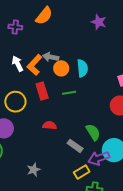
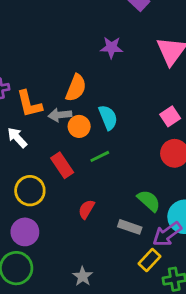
orange semicircle: (44, 16) -> (76, 88), moved
orange L-shape: (34, 65) -> (29, 104), moved, turned -40
red semicircle: (50, 125) -> (86, 209), turned -48

